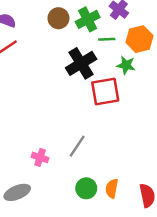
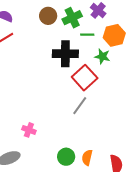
black cross: (81, 63) -> (65, 54), turned 30
red square: (105, 92) -> (85, 78), turned -35
gray line: (77, 146) -> (80, 106), moved

